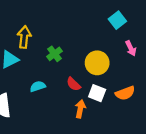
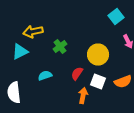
yellow arrow: (24, 37) -> (33, 32), turned -108
red semicircle: (74, 84) -> (77, 74), turned 80

